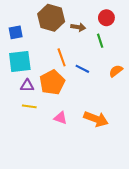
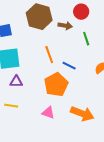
red circle: (106, 18) -> (81, 12), moved
orange pentagon: (52, 82) -> (56, 85), moved
yellow line: (29, 106) -> (11, 106), moved

